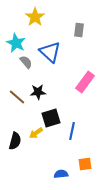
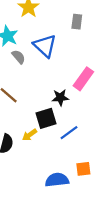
black star: (38, 92) -> (60, 97), moved
blue line: (72, 131) -> (69, 133), turned 42
blue semicircle: (61, 174) -> (57, 180), size x1.5

